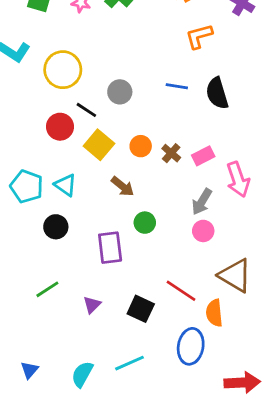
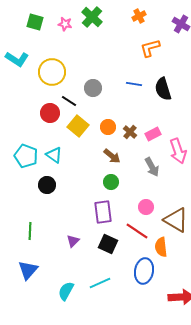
brown arrow: (123, 186) -> (112, 156), moved
gray arrow: (202, 202) -> (152, 167), turned -60
pink circle: (203, 231) -> (146, 207), moved
purple rectangle: (110, 248) -> (103, 212), moved
green line: (47, 289) -> (30, 231), moved, turned -54
blue triangle: (29, 370) -> (28, 270), moved, size x1.5

